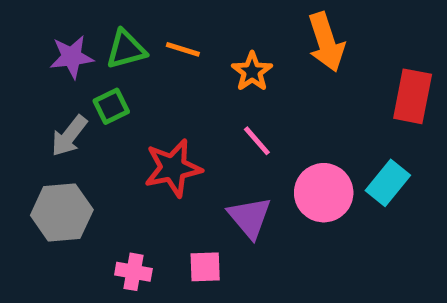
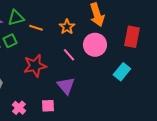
orange line: (183, 49) -> (36, 28), moved
pink circle: (324, 193) -> (95, 45), moved
pink cross: (133, 272) -> (19, 108), turned 32

